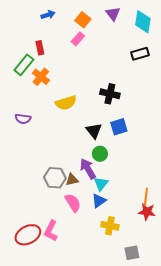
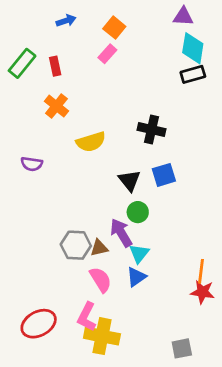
purple triangle: (113, 14) -> (183, 17), moved, turned -49
cyan diamond: (143, 22) -> (193, 48), moved
green rectangle: (24, 65) -> (22, 63), moved
yellow cross: (110, 226) -> (102, 336), moved, size x1.4
pink L-shape: (51, 231) -> (87, 317), moved

